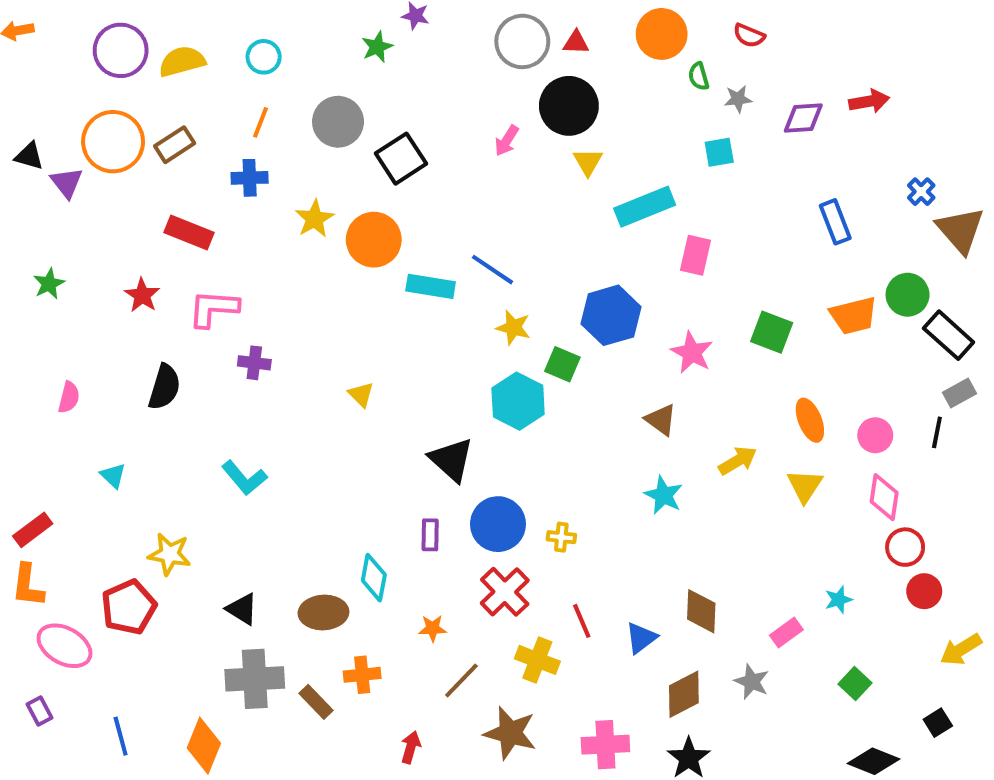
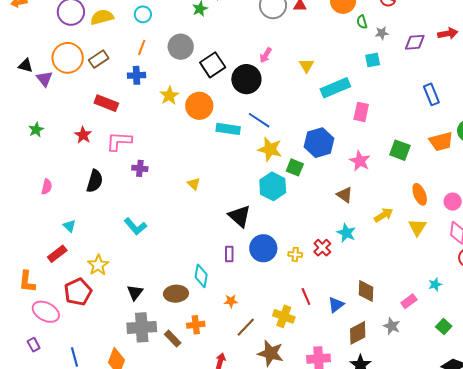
black circle: (569, 106) -> (246, 79), moved
yellow star: (513, 328) -> (270, 149), size x1.4
red rectangle: (33, 530) -> (57, 254), moved
yellow star: (169, 554) -> (98, 265), turned 30
red cross: (505, 592) -> (322, 248), moved, size x0.7
black triangle: (242, 609) -> (135, 292), turned 36

